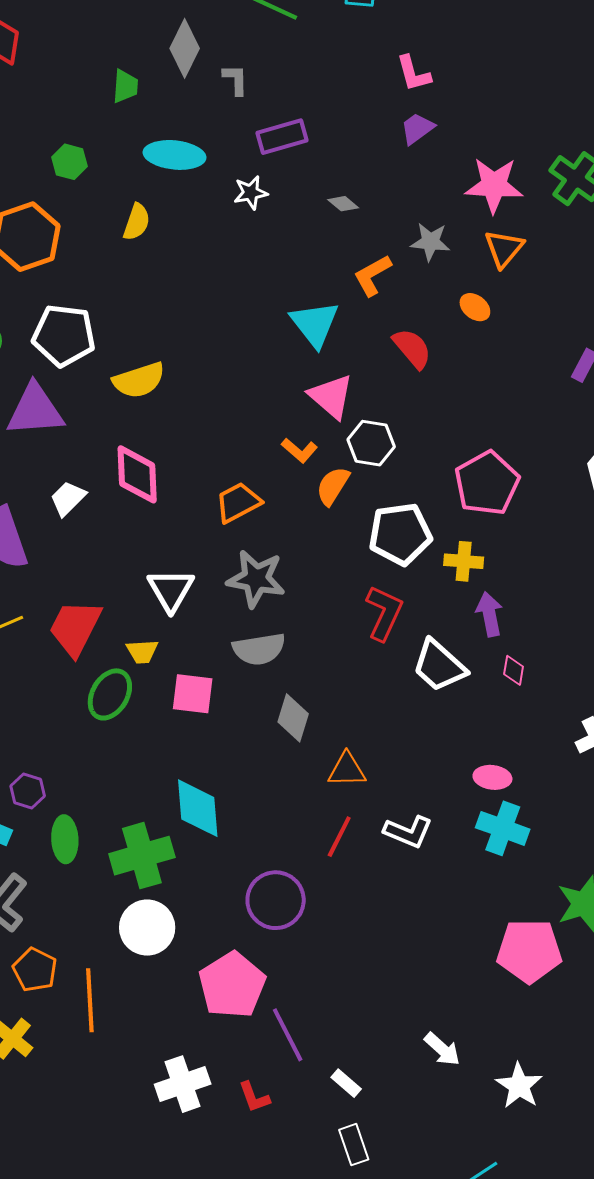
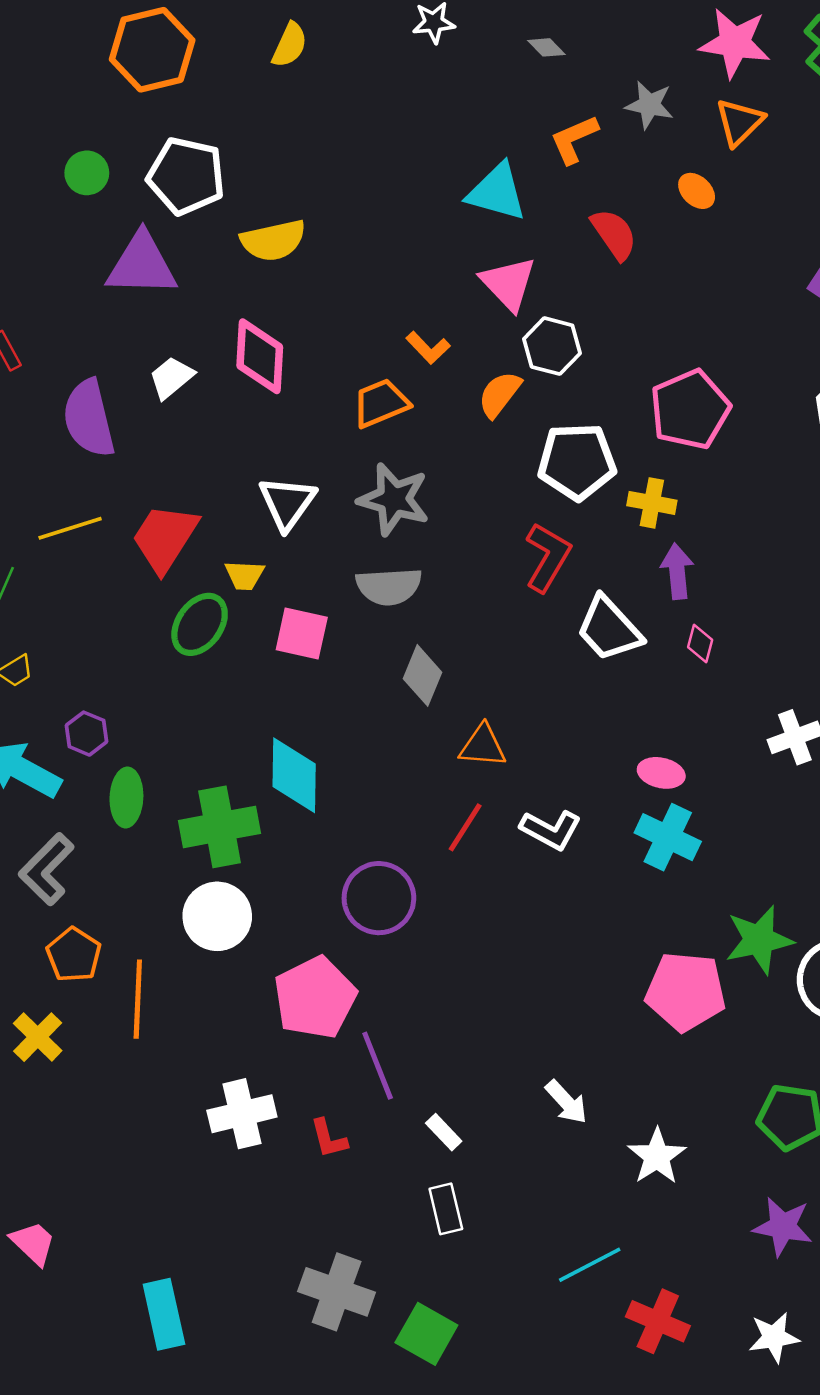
cyan triangle: (315, 324) -> (497, 192), turned -42
orange L-shape: (299, 450) -> (428, 348), moved

